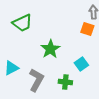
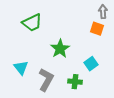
cyan triangle: (11, 68) -> (21, 68), turned -42

